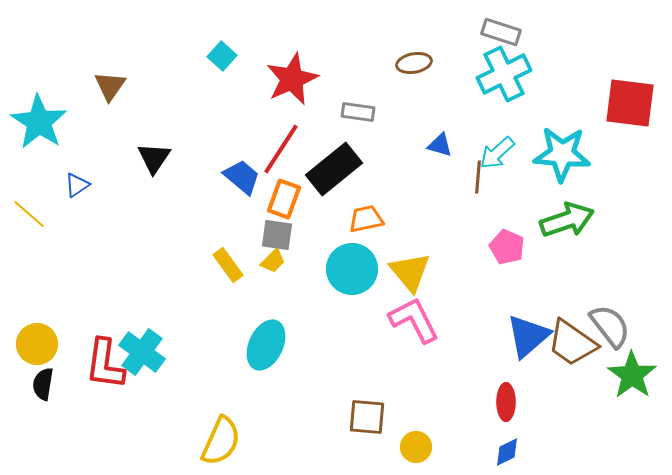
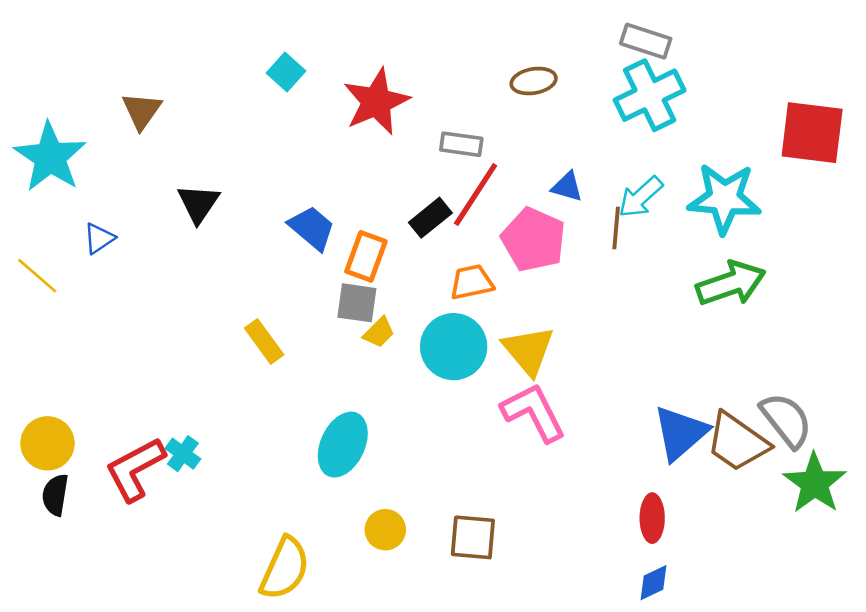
red line: (281, 149) -> (476, 194), moved
black rectangle: (334, 169) -> (430, 218), size x0.6
pink pentagon: (507, 247) -> (534, 240), moved, size x1.4
yellow trapezoid: (273, 261) -> (379, 332), moved
yellow rectangle: (228, 265) -> (264, 341), moved
cyan cross: (142, 352) -> (183, 454), size x0.6
red L-shape: (105, 364) -> (135, 469), turned 54
yellow circle: (416, 447) -> (385, 530), moved

